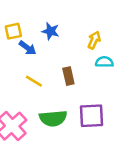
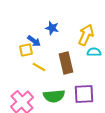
yellow square: (13, 31) -> (26, 50), moved
yellow arrow: (94, 40) -> (86, 35), size x1.5
brown rectangle: (68, 76) -> (66, 63), size x1.5

